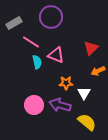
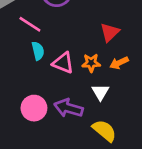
pink triangle: (56, 55) -> (63, 63), moved
orange star: (66, 83) -> (91, 63), moved

